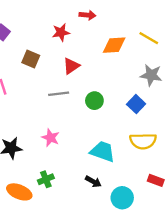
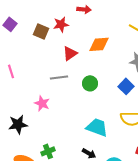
orange diamond: (114, 45) -> (99, 44), moved
brown square: (31, 59) -> (41, 31), moved
pink star: (50, 138) -> (42, 103), moved

